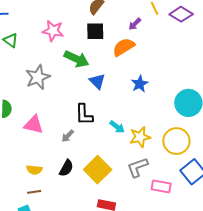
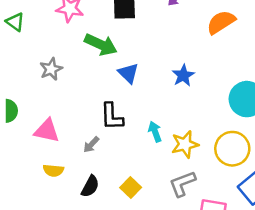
orange semicircle: (124, 47) -> (221, 22), moved
gray star: (38, 77) -> (51, 69), size x0.7
cyan arrow: (117, 127) -> (155, 132), turned -147
yellow semicircle: (34, 170) -> (53, 170), moved
yellow square: (98, 170) -> (131, 187), size x0.6

